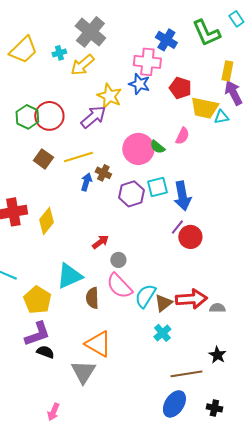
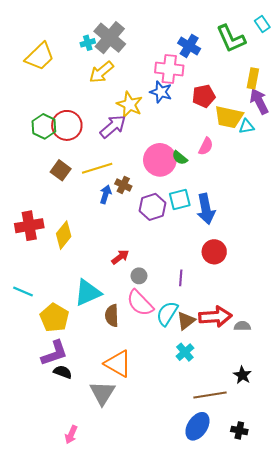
cyan cross: (59, 53) -> (88, 43), moved
red pentagon: (180, 88) -> (204, 96), turned -30
purple line: (177, 227) -> (181, 278), moved, turned -35

